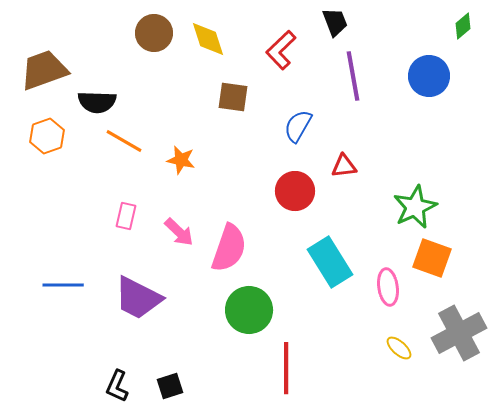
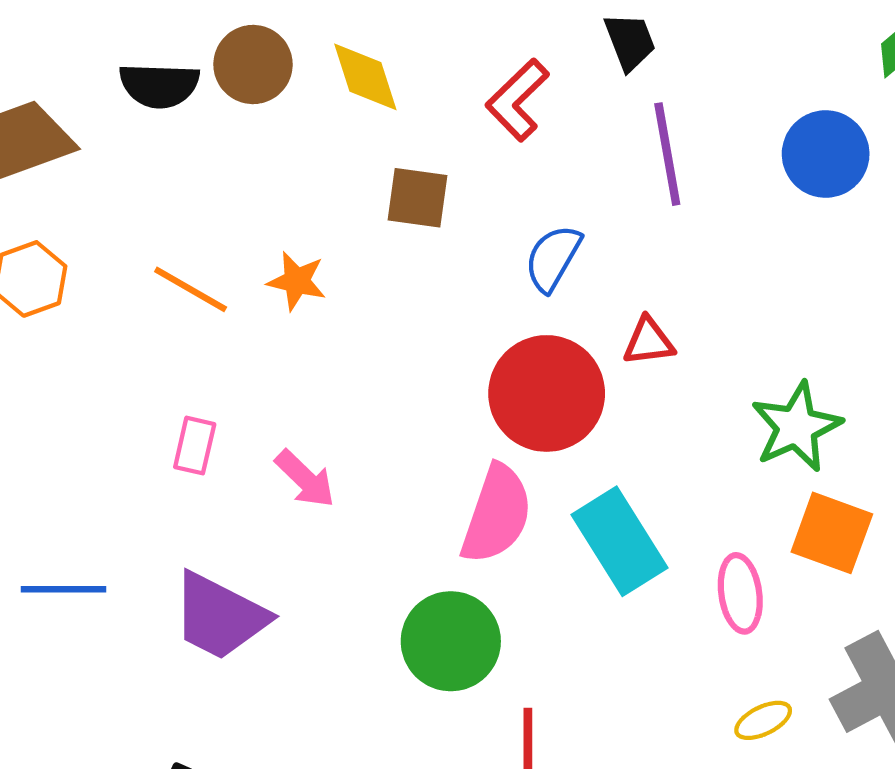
black semicircle: (97, 102) -> (159, 85), moved
orange star: (181, 160) -> (297, 281), moved
red circle: (295, 191) -> (547, 393), size x1.4
pink semicircle: (229, 248) -> (497, 514), moved
yellow ellipse: (399, 348) -> (763, 720), turned -68

